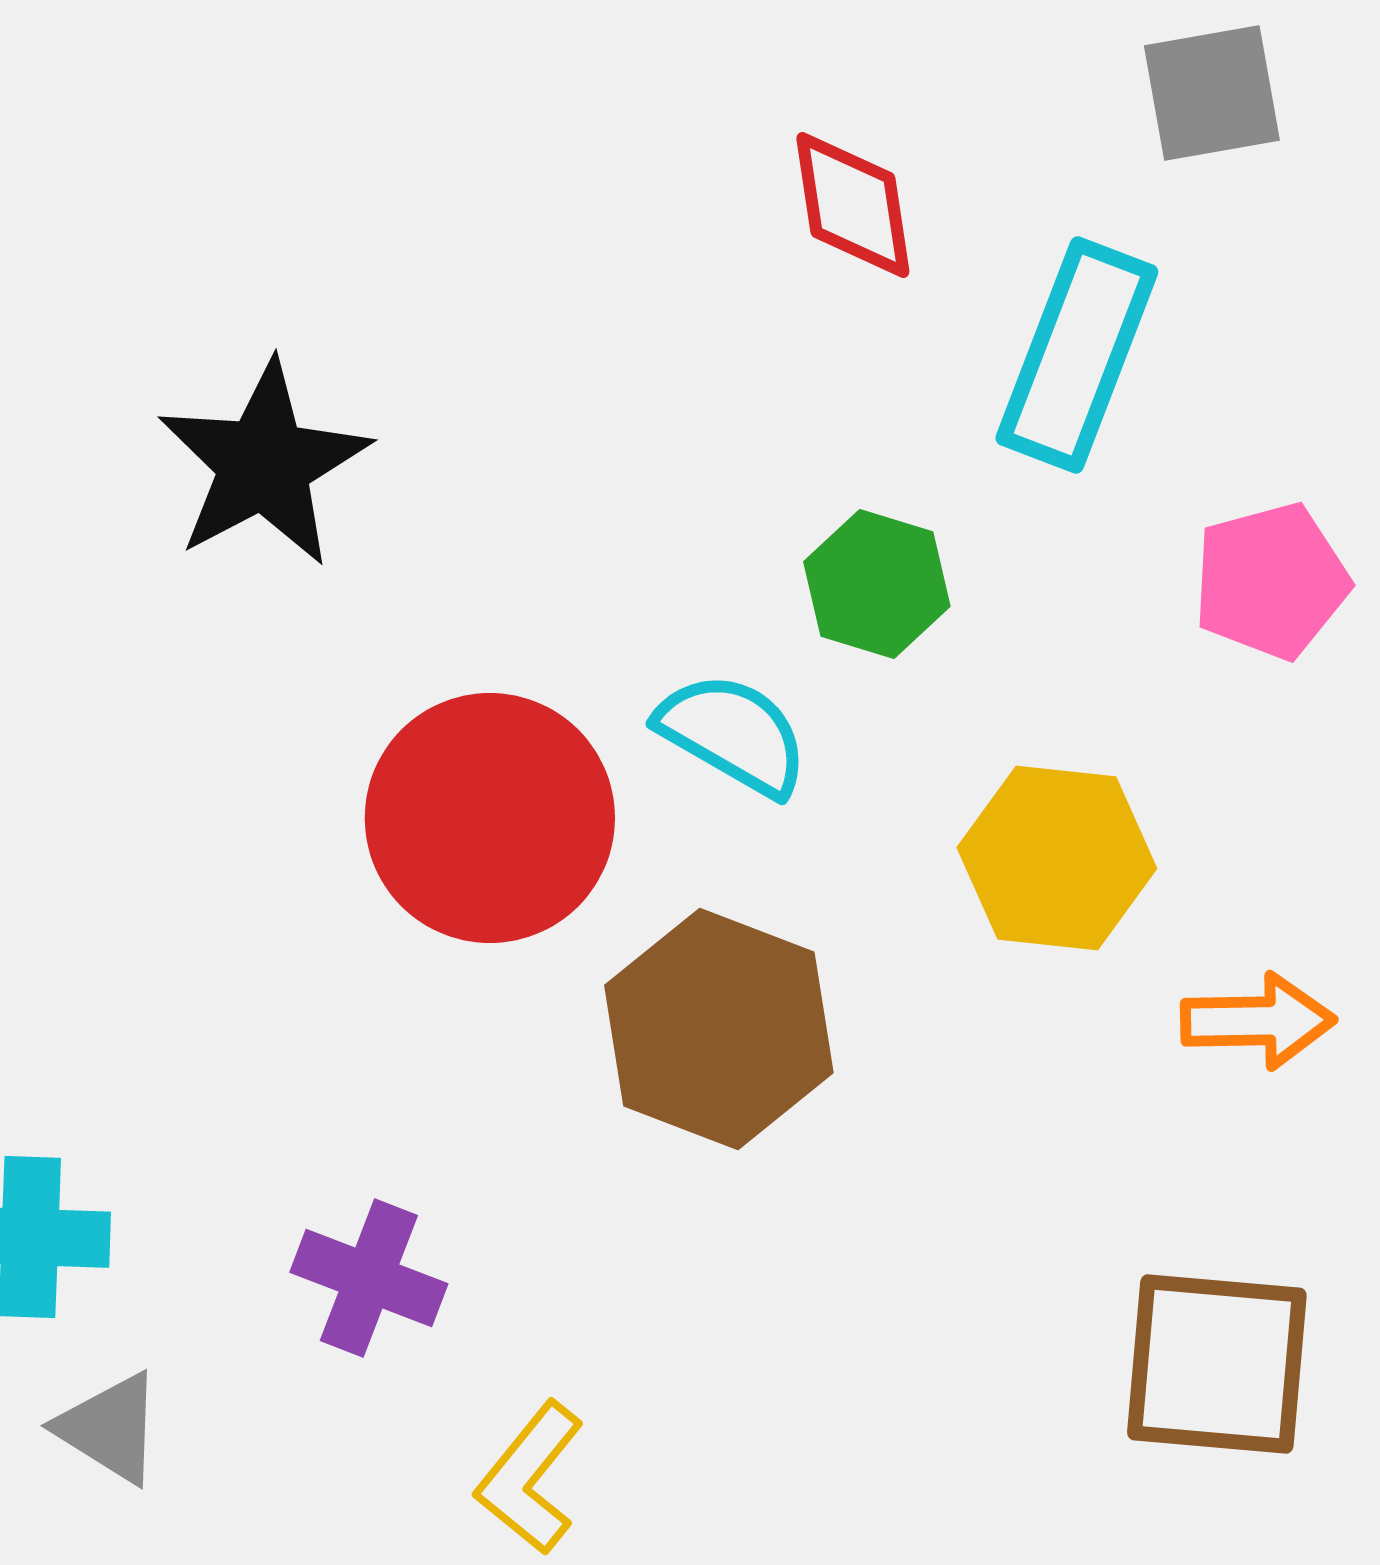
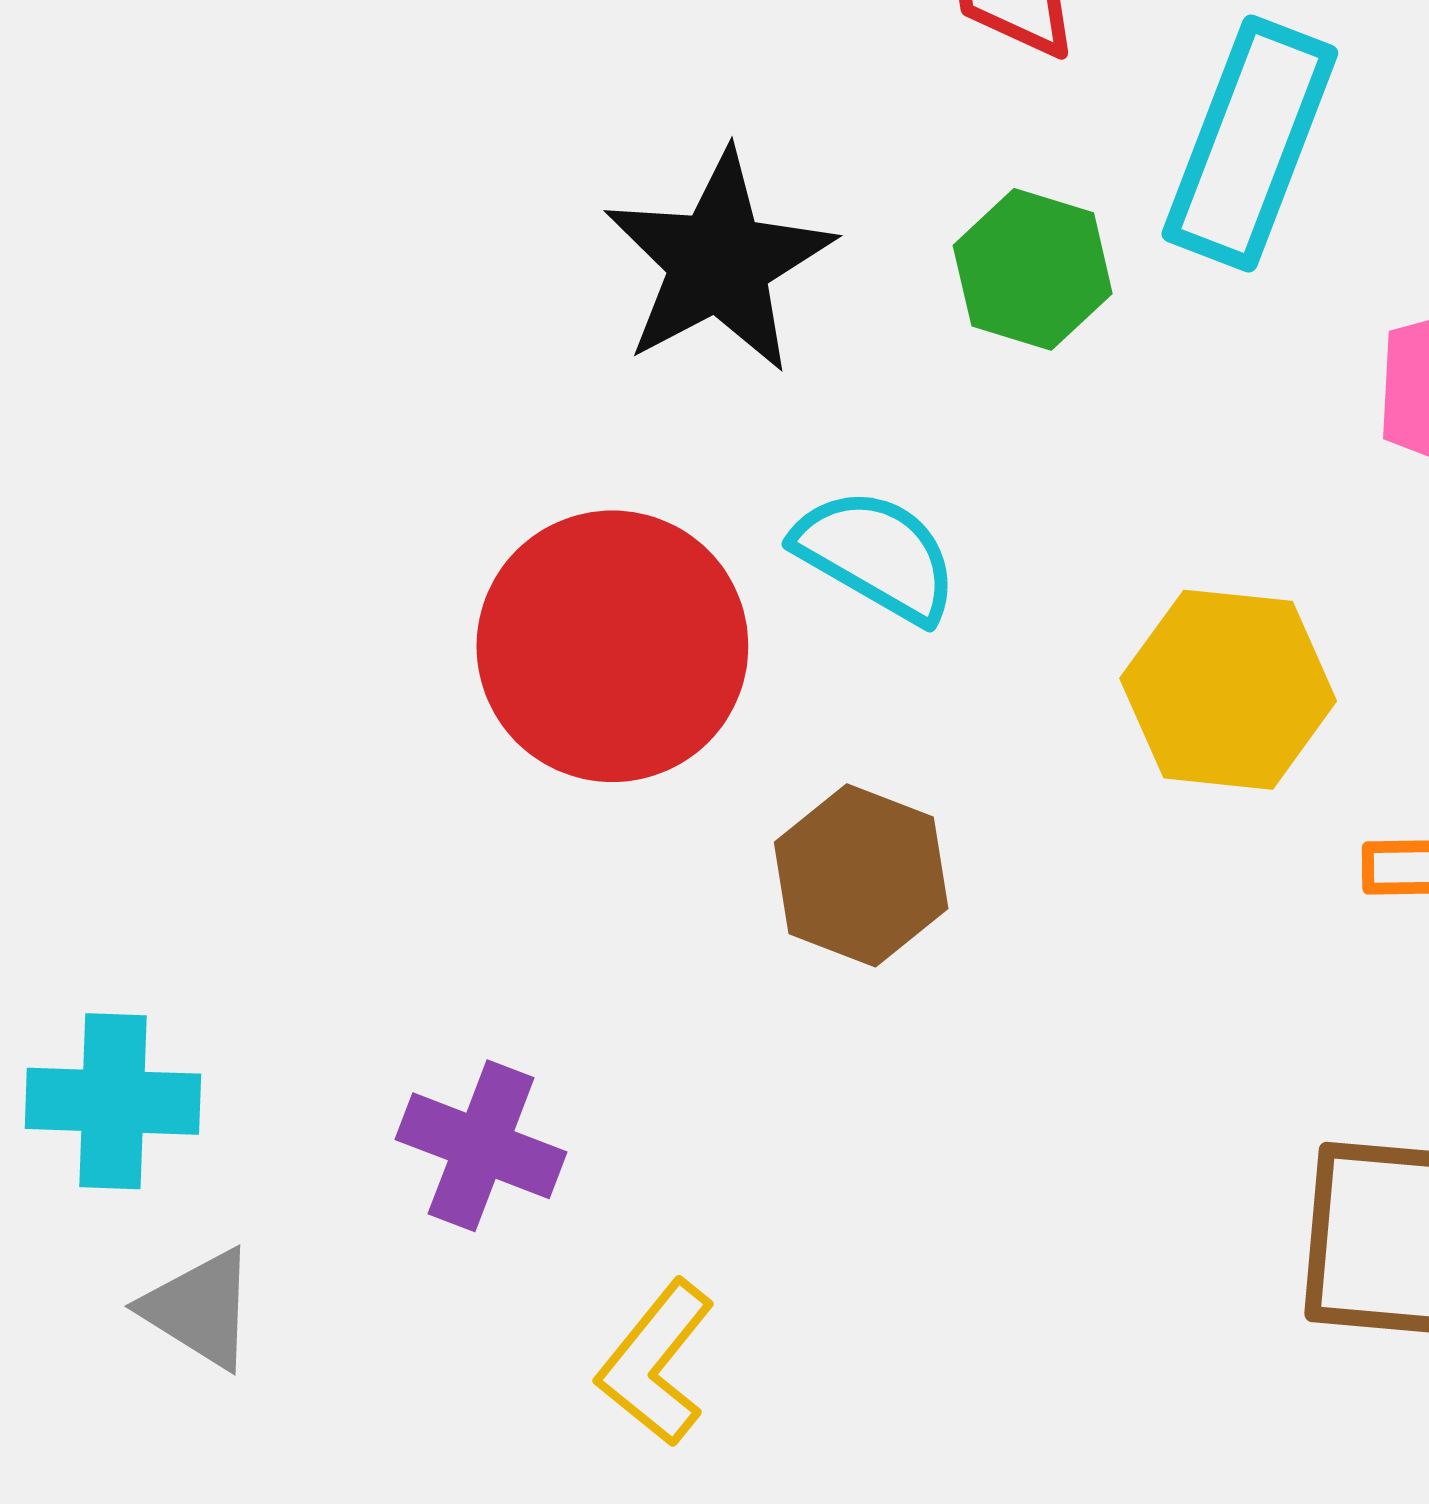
black star: (264, 464) -> (719, 262), moved
green hexagon: (877, 584) -> (1033, 269), moved
brown hexagon: (719, 1029) -> (861, 875), size x0.7

